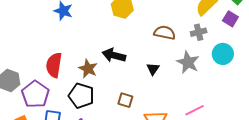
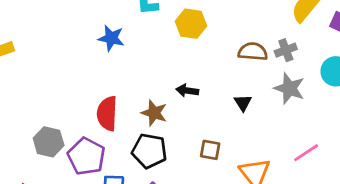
gray cross: (199, 32) -> (286, 50), moved
black arrow: (114, 55) -> (187, 91), size x0.7

